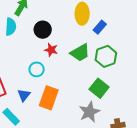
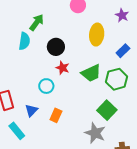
blue rectangle: (100, 27) -> (123, 51), moved
orange rectangle: (49, 98) -> (56, 115), size x0.6
gray star: (89, 112) -> (95, 133), turned -30

